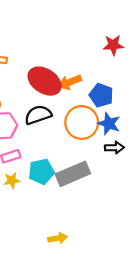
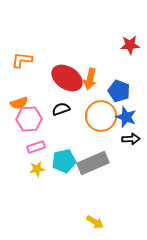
orange arrow: (70, 82) -> (90, 79), turned -55
black semicircle: (38, 115) -> (61, 109), size x0.7
yellow arrow: (58, 238) -> (95, 222), moved, turned 42

